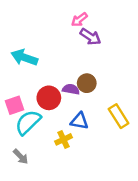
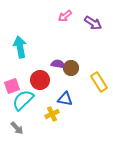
purple arrow: (90, 37) -> (93, 23), moved
cyan arrow: (24, 57) -> (20, 47), turned 60
purple semicircle: (71, 89) -> (58, 64), moved
yellow rectangle: (119, 116) -> (99, 82), moved

